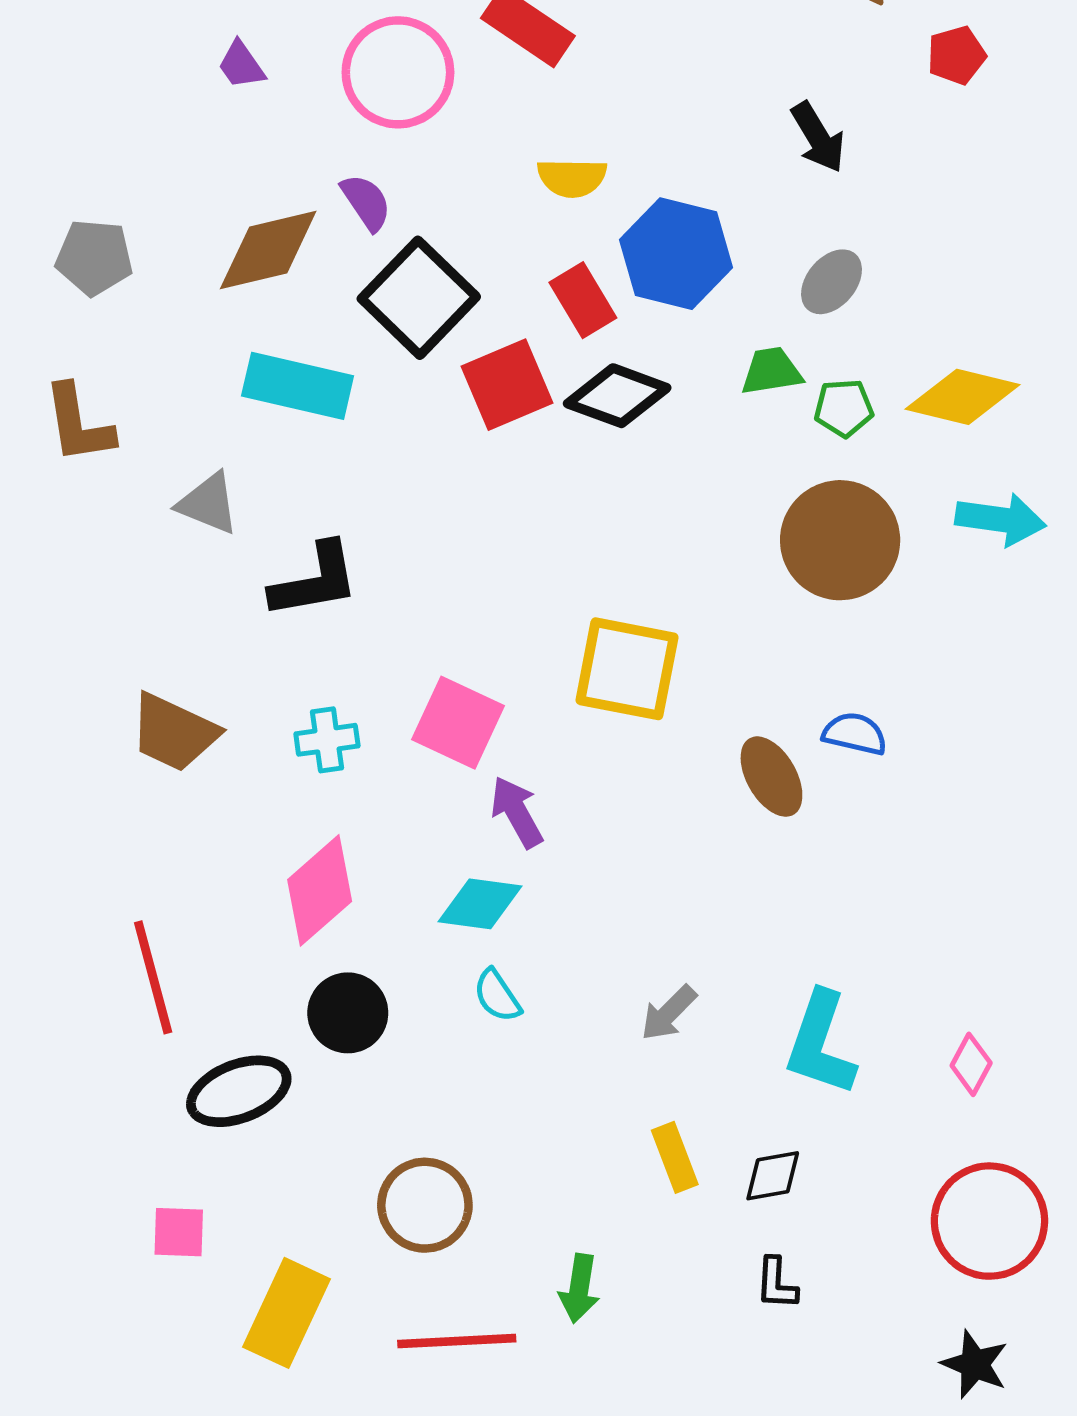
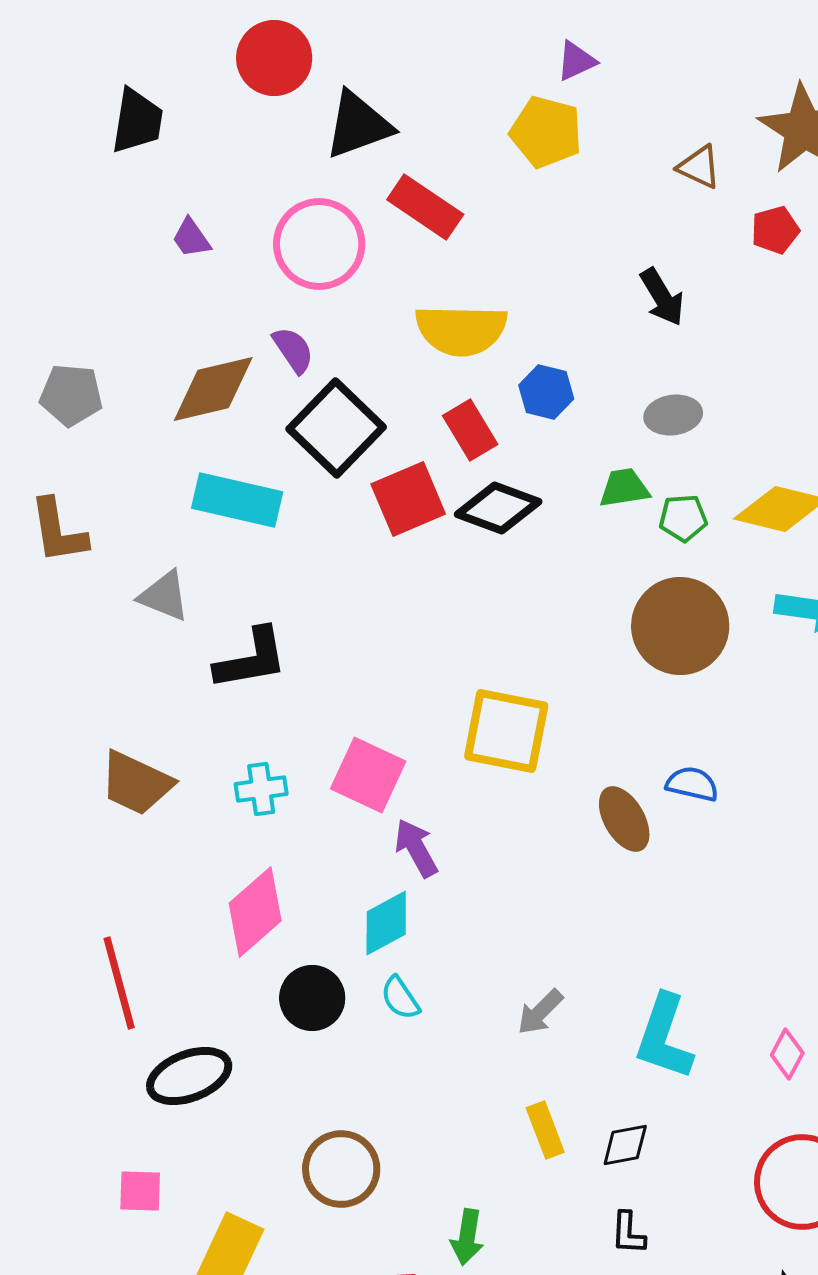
yellow semicircle: (572, 178) -> (461, 330), size x1.6
blue hexagon: (676, 254) -> (546, 392), size x0.6
gray ellipse: (831, 282) -> (673, 415), turned 42
cyan diamond: (480, 904) -> (386, 923), turned -36
black circle: (348, 1013) -> (312, 998), moved

